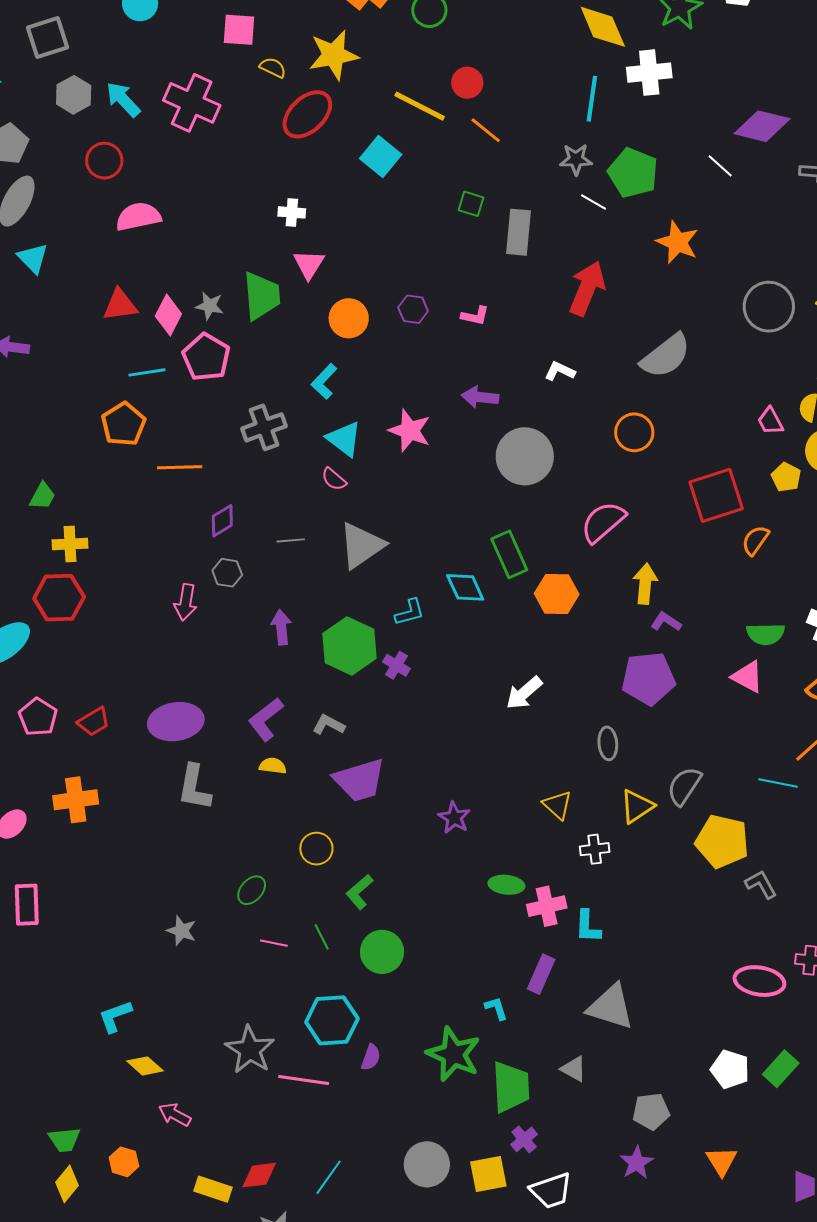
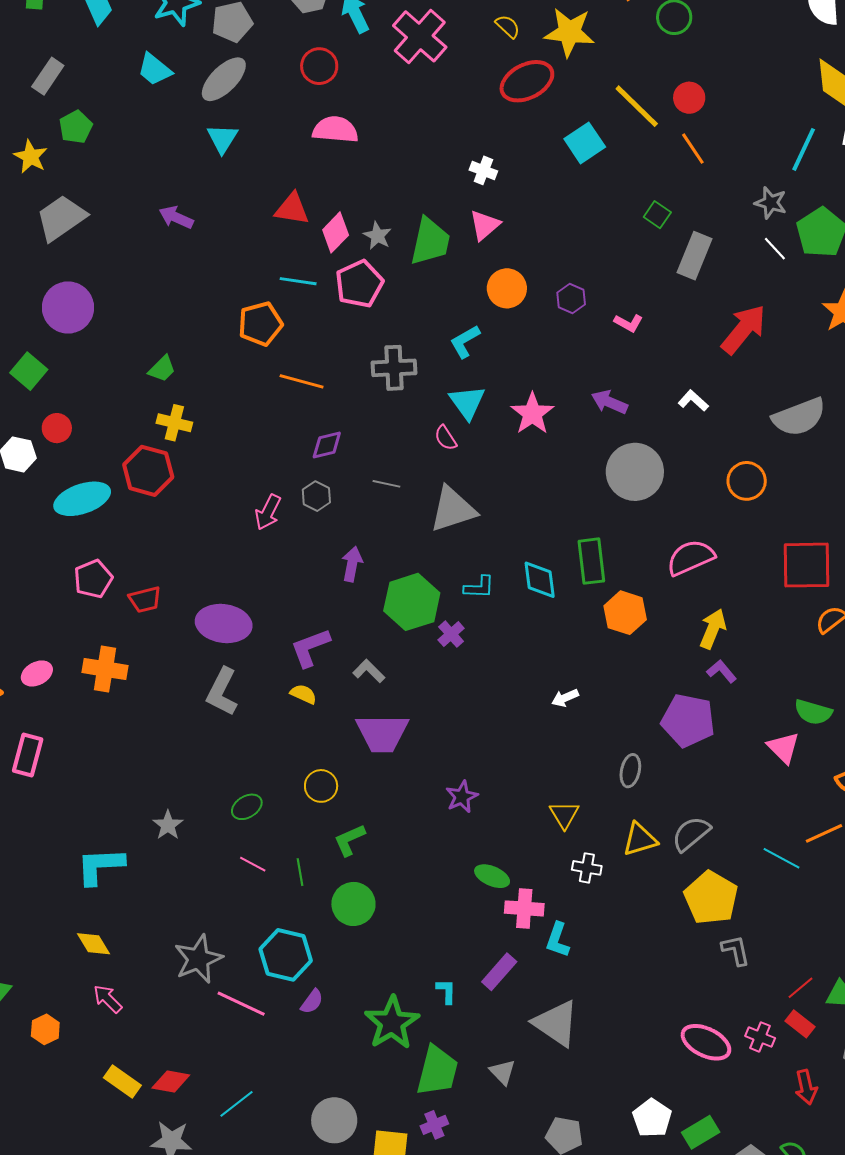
white arrow: (524, 693) -> (565, 698), size x0.7
cyan L-shape: (115, 1016) -> (100, 866), moved, size x1.4

